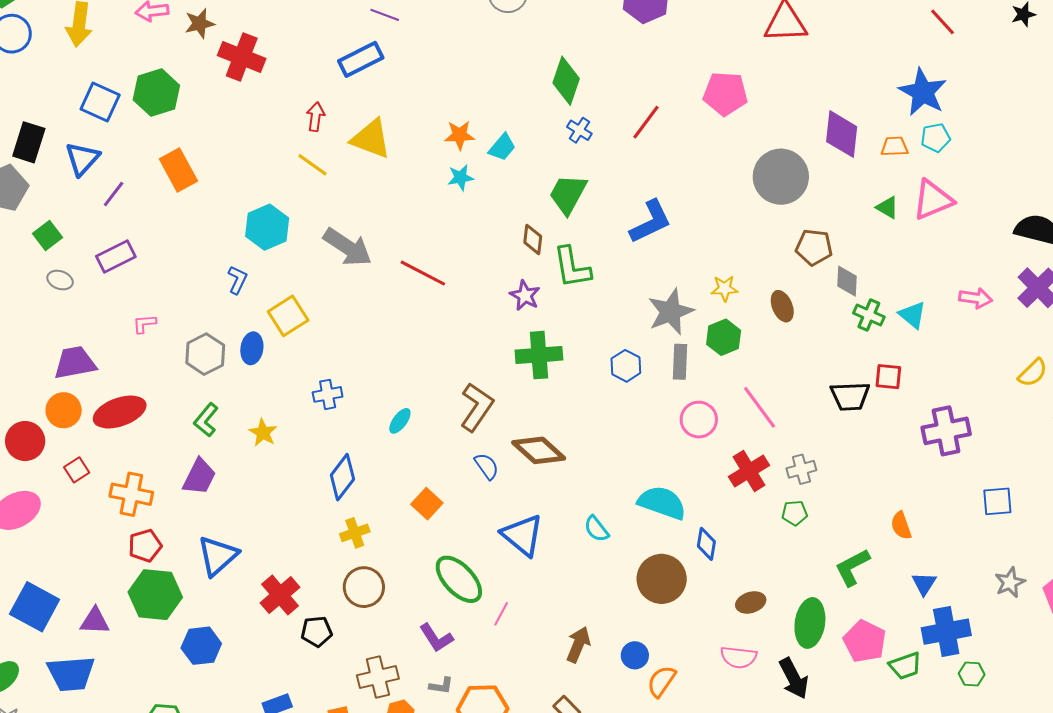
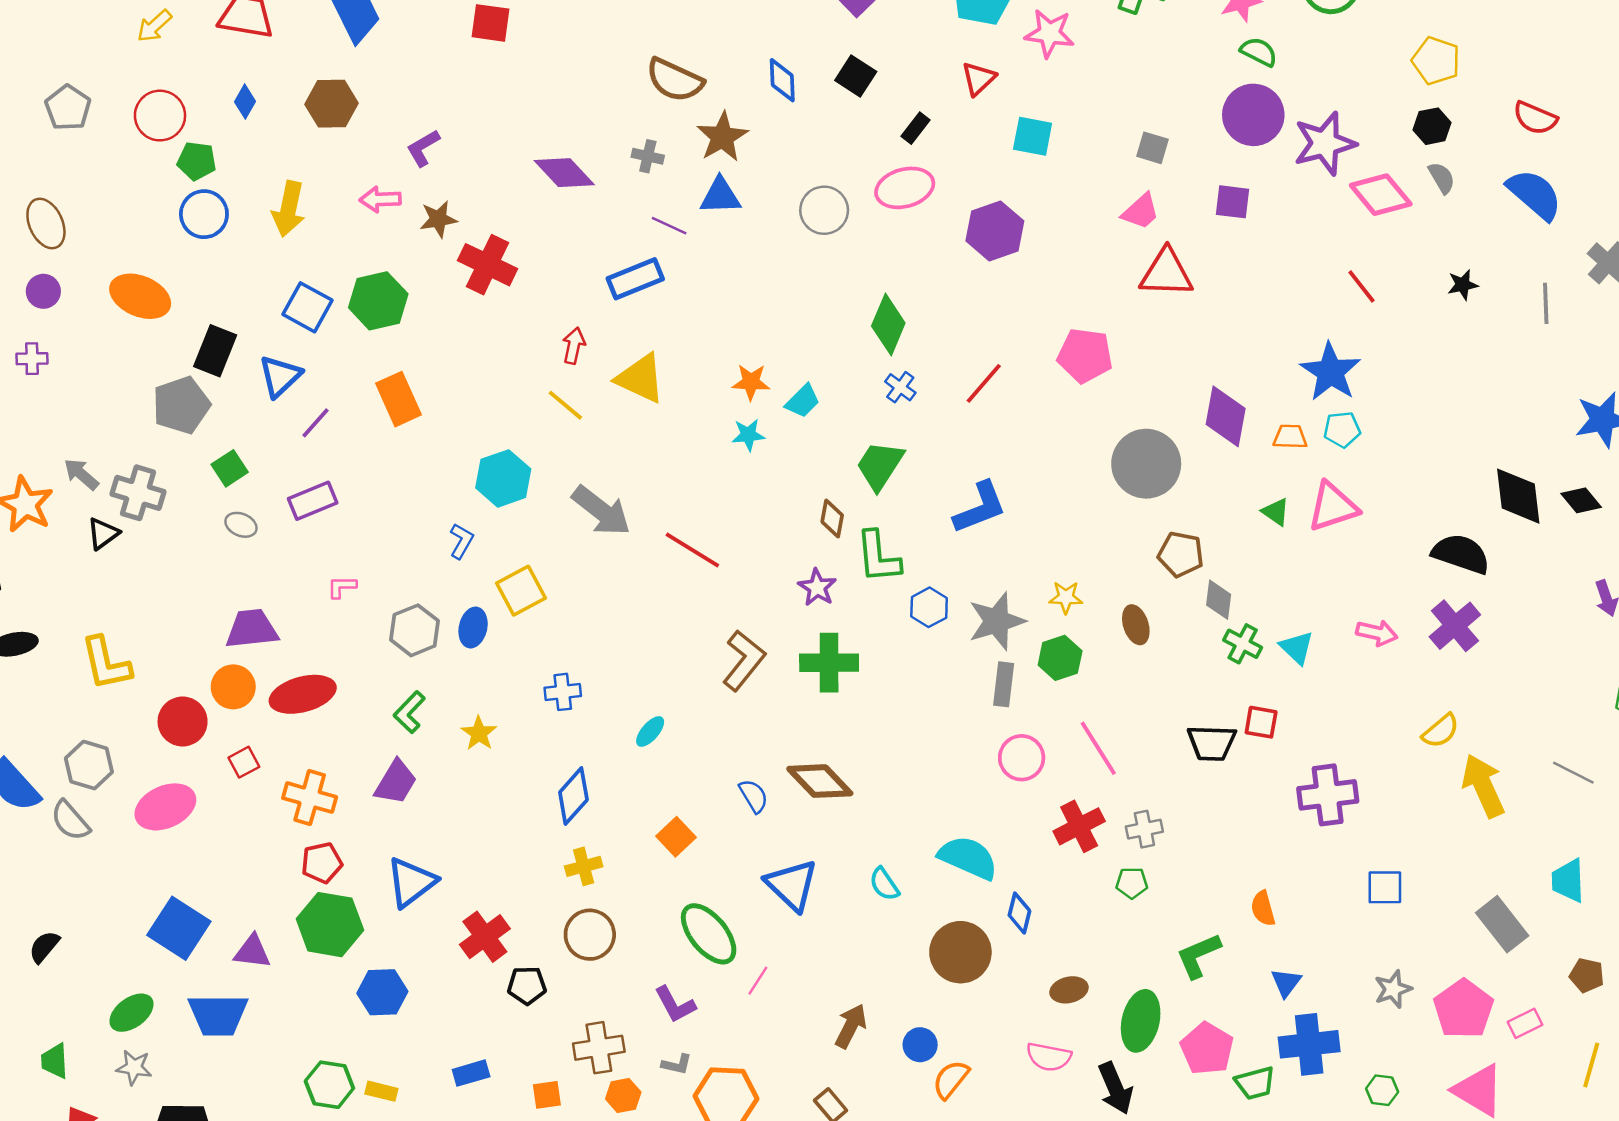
blue hexagon: (626, 366) -> (929, 607), moved
brown L-shape: (477, 407) -> (744, 660), moved
green hexagon: (972, 674) -> (1382, 1090), moved

